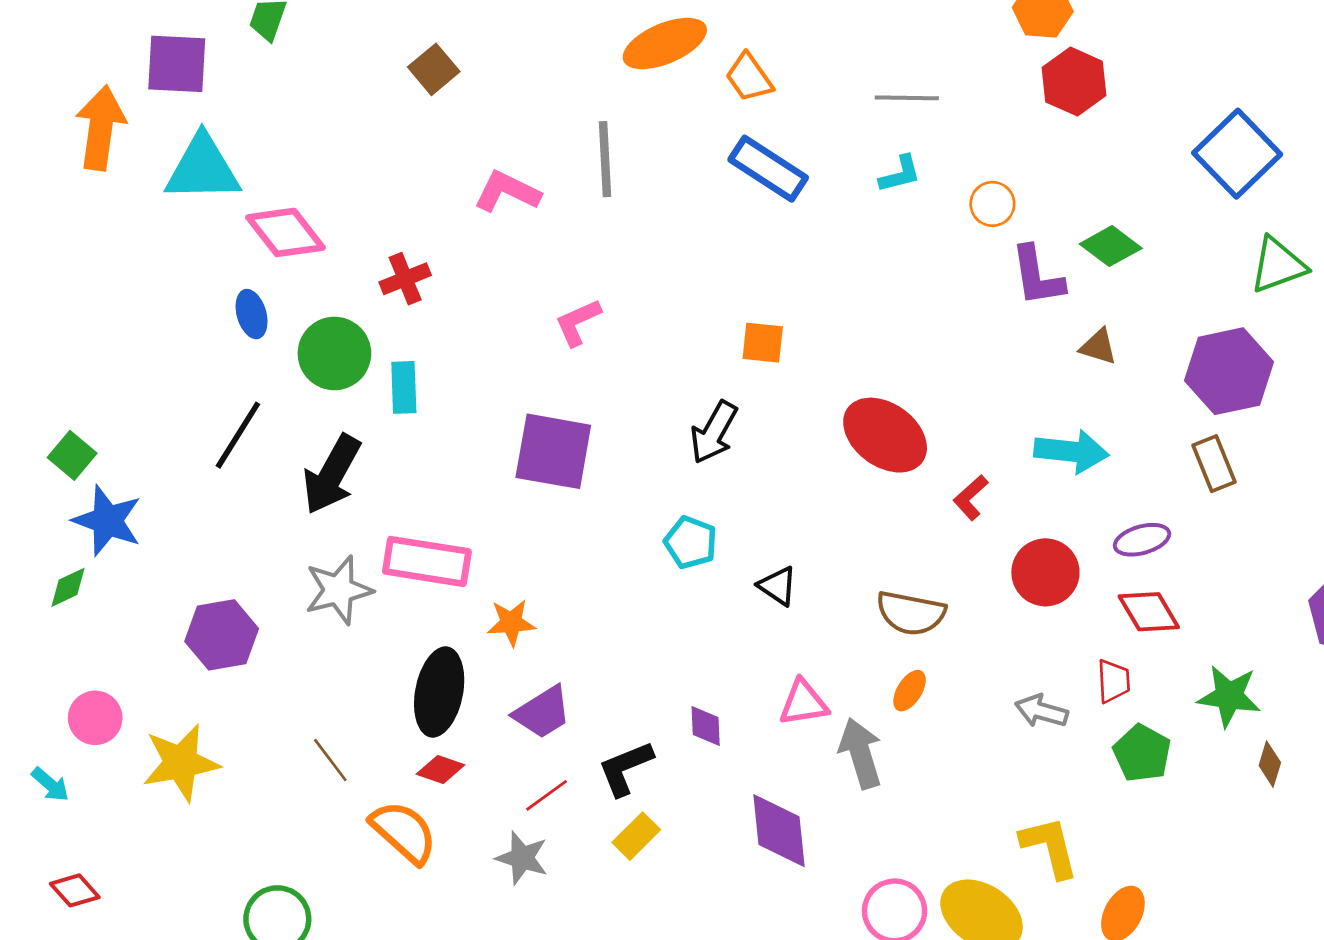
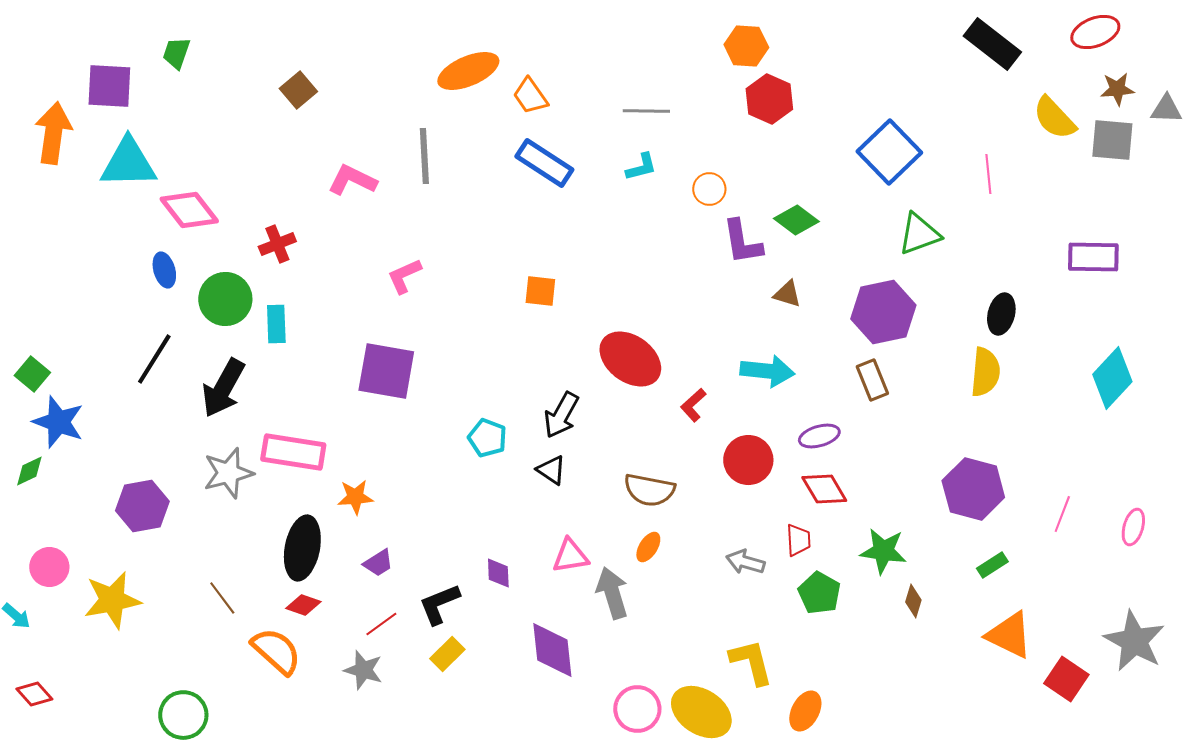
black arrow: (714, 432) -> (561, 415), moved
purple trapezoid: (542, 712) -> (378, 563), size x0.7

